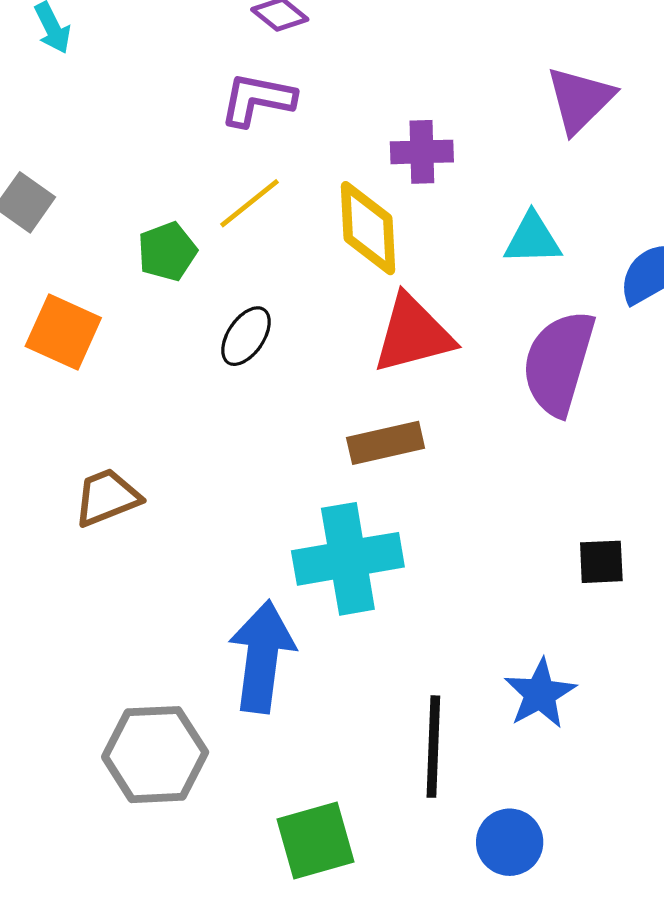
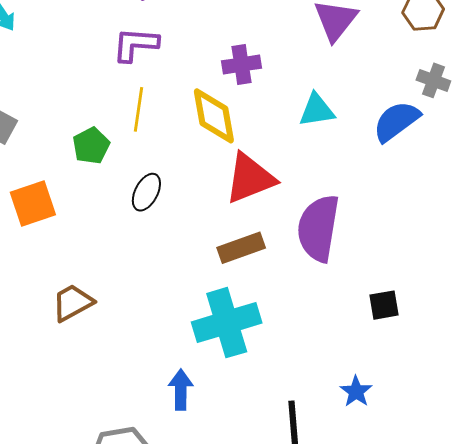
yellow line: (250, 203) -> (139, 109), turned -36
orange square: (63, 332) -> (33, 204), turned -36
purple semicircle: (559, 363) -> (318, 228), moved
blue arrow: (262, 657) -> (181, 390), size x0.6
blue star: (540, 694) -> (356, 391), size x0.7

